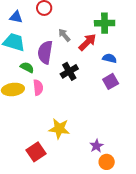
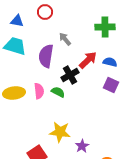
red arrow: (87, 42) -> (88, 60), moved
green semicircle: (27, 67) -> (58, 92), moved
purple square: (111, 81) -> (111, 85), turned -35
purple star: (96, 146) -> (82, 146), moved

